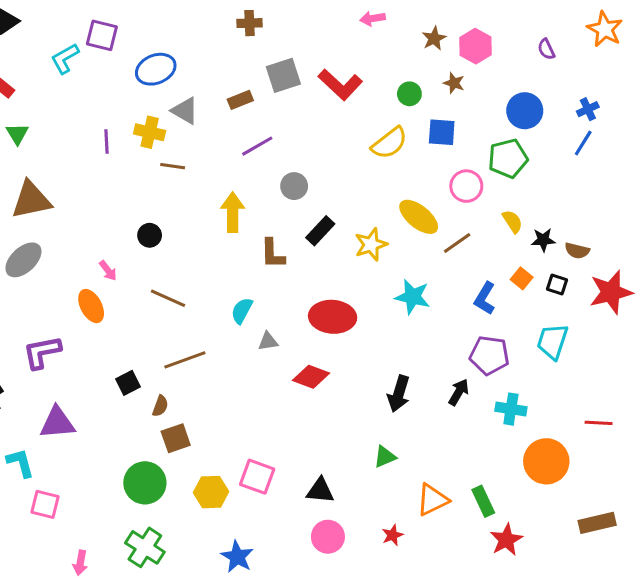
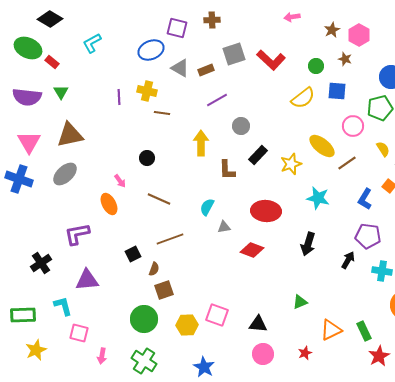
purple square: (102, 35) -> (177, 28), moved
gray triangle: (185, 111) -> (180, 68), moved
black arrow: (399, 394) -> (308, 244), moved
pink arrow: (80, 563) -> (102, 356), moved

